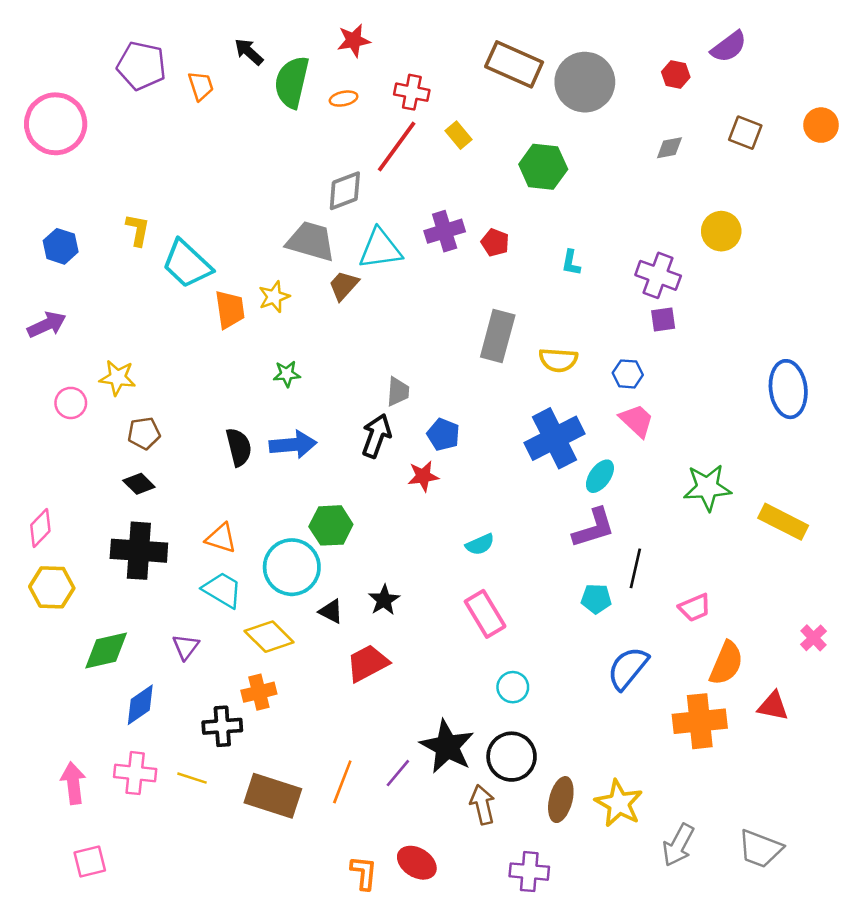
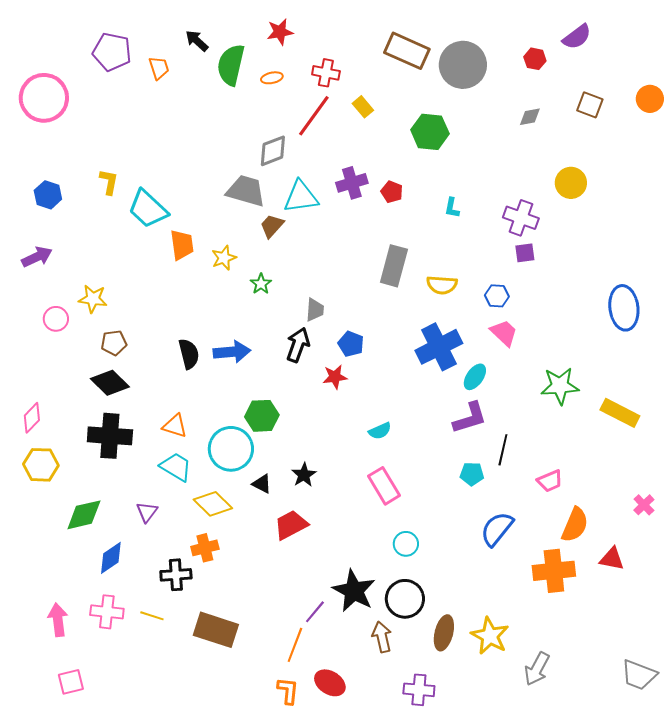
yellow star: (274, 297) -> (224, 258), moved
green star: (287, 374) -> (261, 284), moved, turned -30
black diamond: (139, 484) -> (110, 383), size x1.5
orange line: (342, 782) -> (295, 645), moved
gray trapezoid: (760, 849) -> (639, 675), moved

